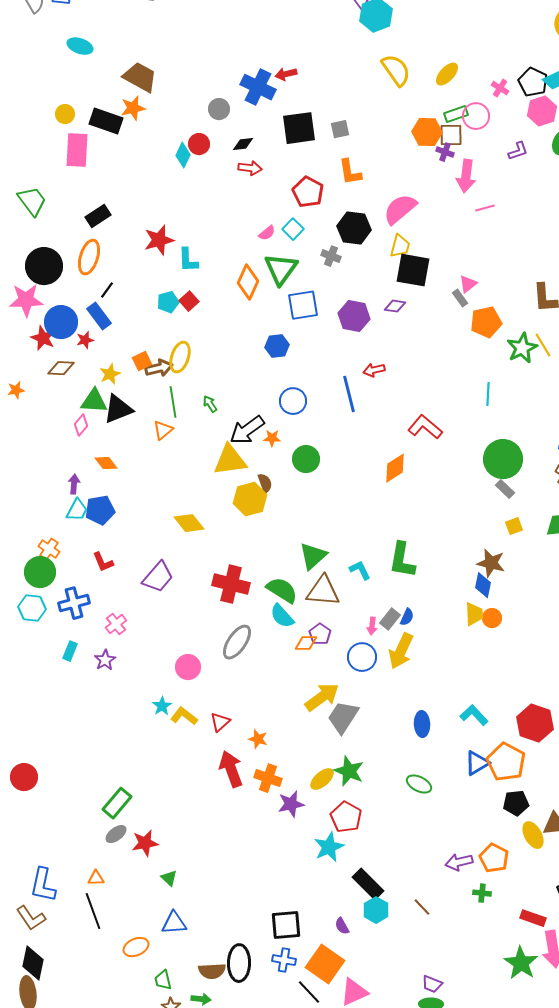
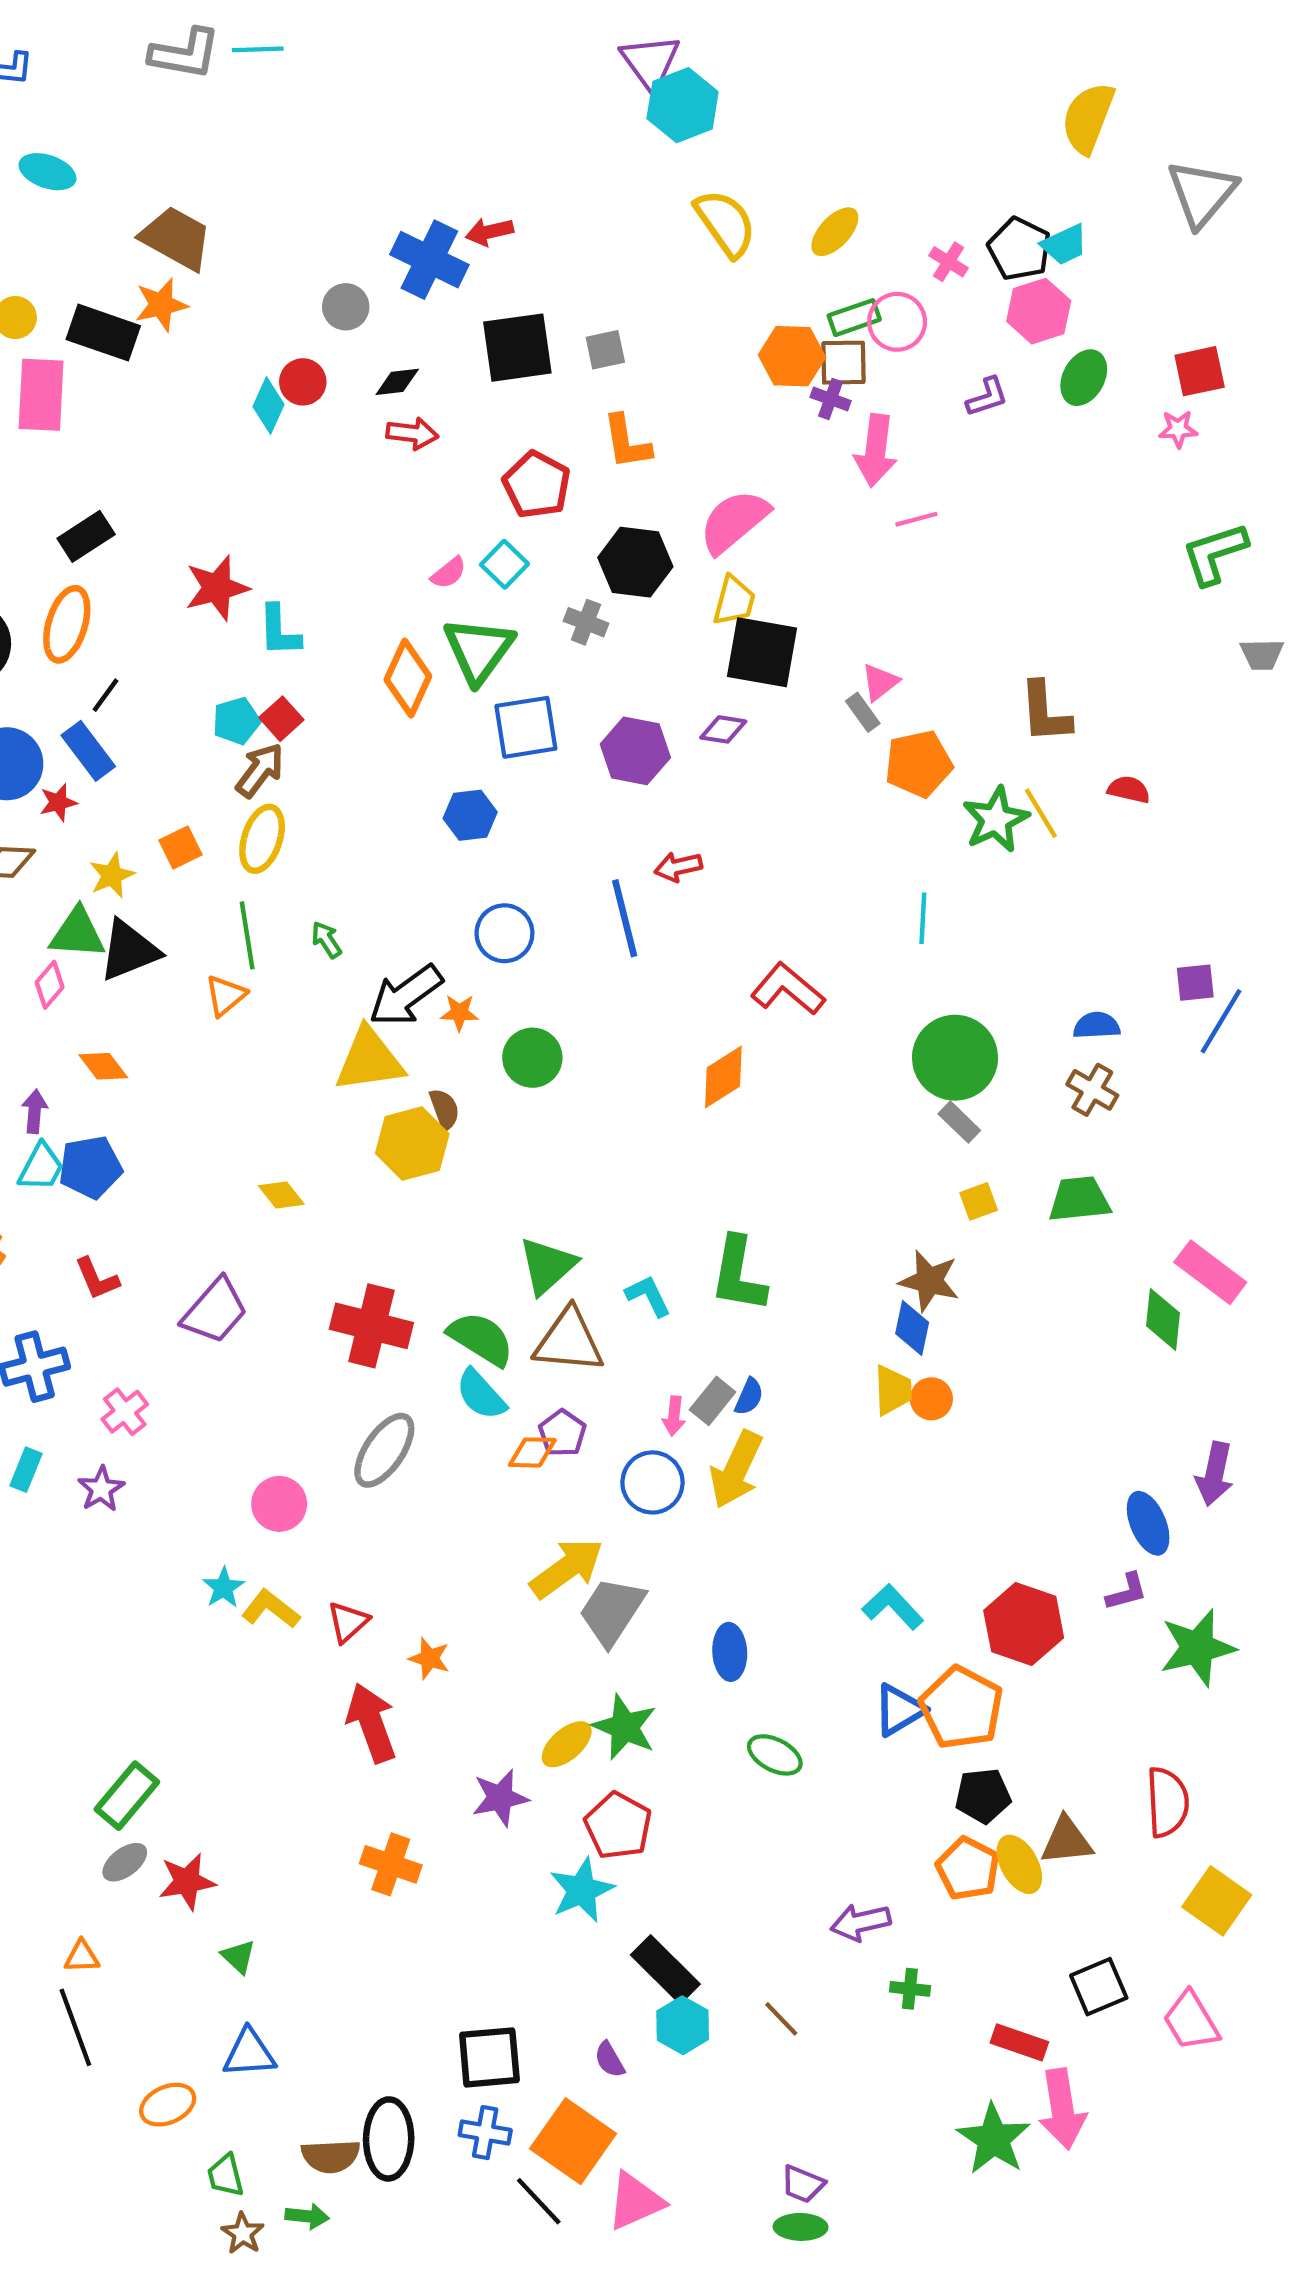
brown arrow: (159, 368) -> (260, 770), moved, turned -40
yellow diamond: (189, 523) -> (281, 1195), size x0.7
blue ellipse: (422, 724) -> (730, 1652), moved
orange cross: (268, 778) -> (391, 1864), moved
orange pentagon: (494, 858) -> (968, 1869), moved

